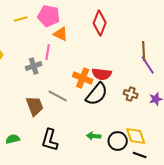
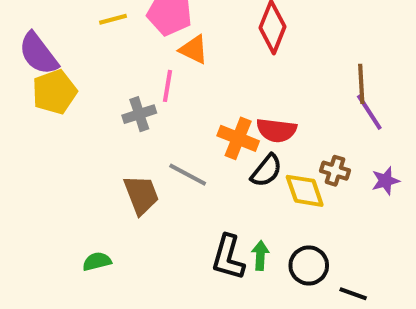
black semicircle: (97, 94) -> (266, 171), size x0.7
green arrow: (94, 136) -> (260, 255), turned 88
yellow diamond: (136, 136) -> (305, 191), moved
black L-shape: (50, 140) -> (228, 257), moved

